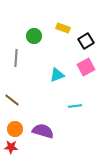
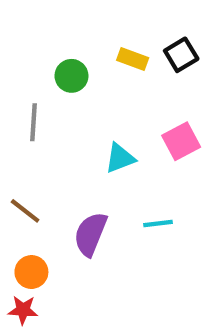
black square: (86, 41) -> (181, 55), moved
purple semicircle: (43, 131) -> (90, 234), moved, turned -85

